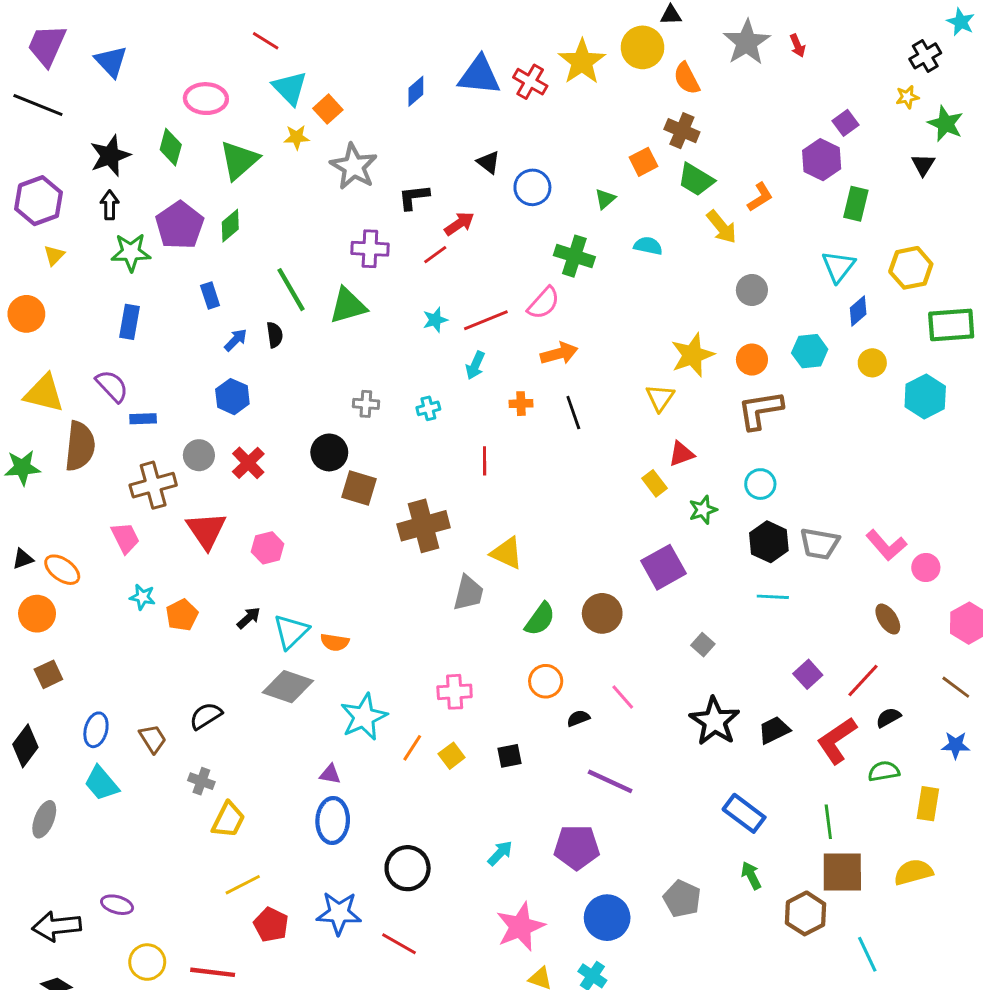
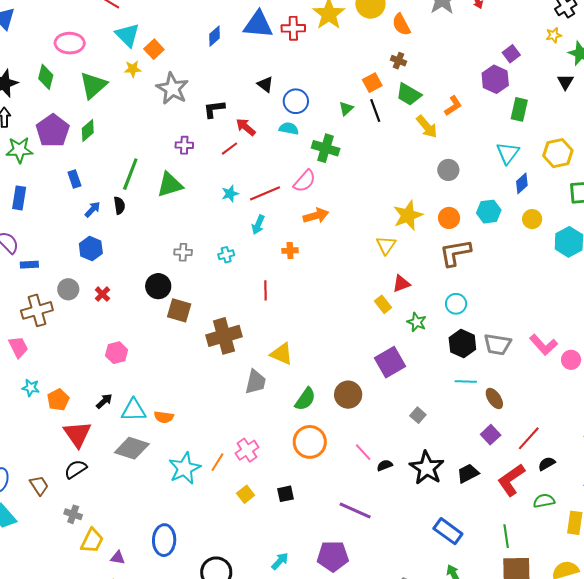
red cross: (530, 82) -> (293, 28), turned -30
brown cross: (682, 131) -> (398, 61), size x0.7
red arrow: (459, 224) -> (246, 127), turned -105
cyan semicircle: (648, 246) -> (289, 129), moved
purple cross: (370, 249) -> (184, 145), size x0.7
green line: (291, 290) -> (130, 174), turned 52
black line: (573, 413) -> (375, 110), moved
red cross: (248, 463) -> (102, 294), size x0.7
green star: (703, 510) -> (417, 322), turned -30
red triangle: (206, 530) -> (77, 434), moved
brown ellipse: (888, 619) -> (494, 398), moved
cyan triangle: (291, 632) -> (134, 410), turned 44
orange circle: (546, 681) -> (310, 442), size x1.4
pink cross: (455, 692) -> (247, 450), turned -30
black semicircle: (578, 718) -> (385, 465), moved
orange line: (412, 748) -> (217, 462), moved
purple triangle: (330, 774) -> (118, 558), moved

